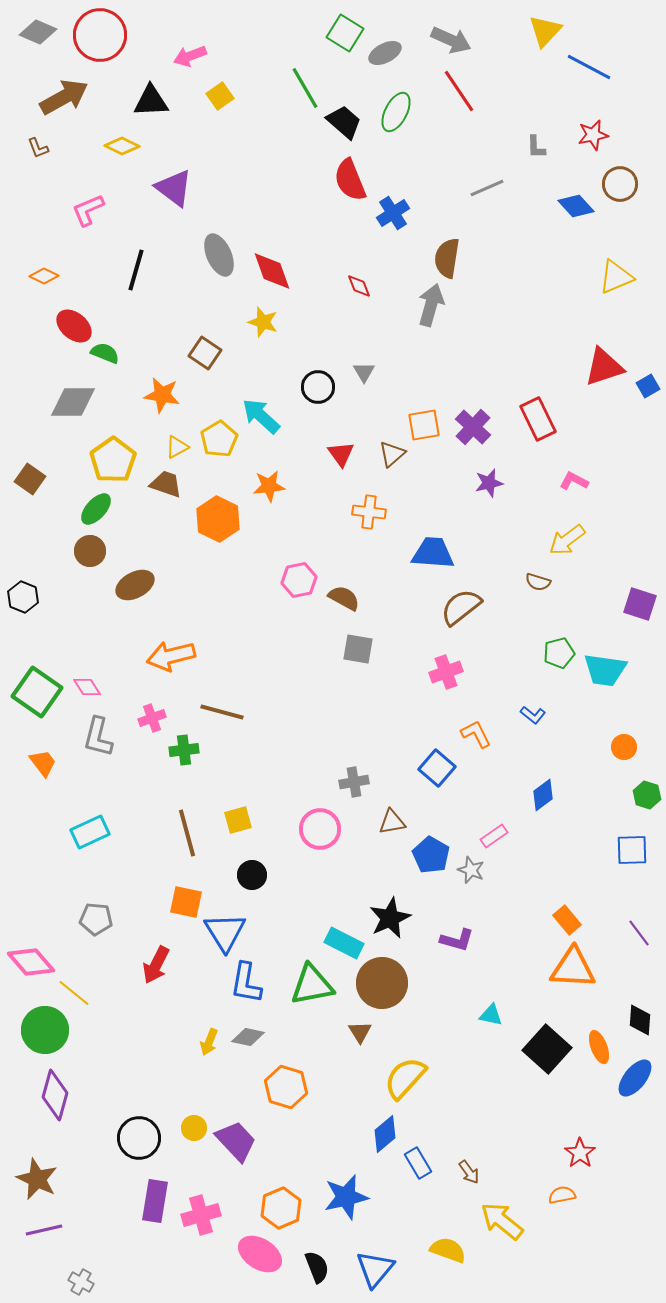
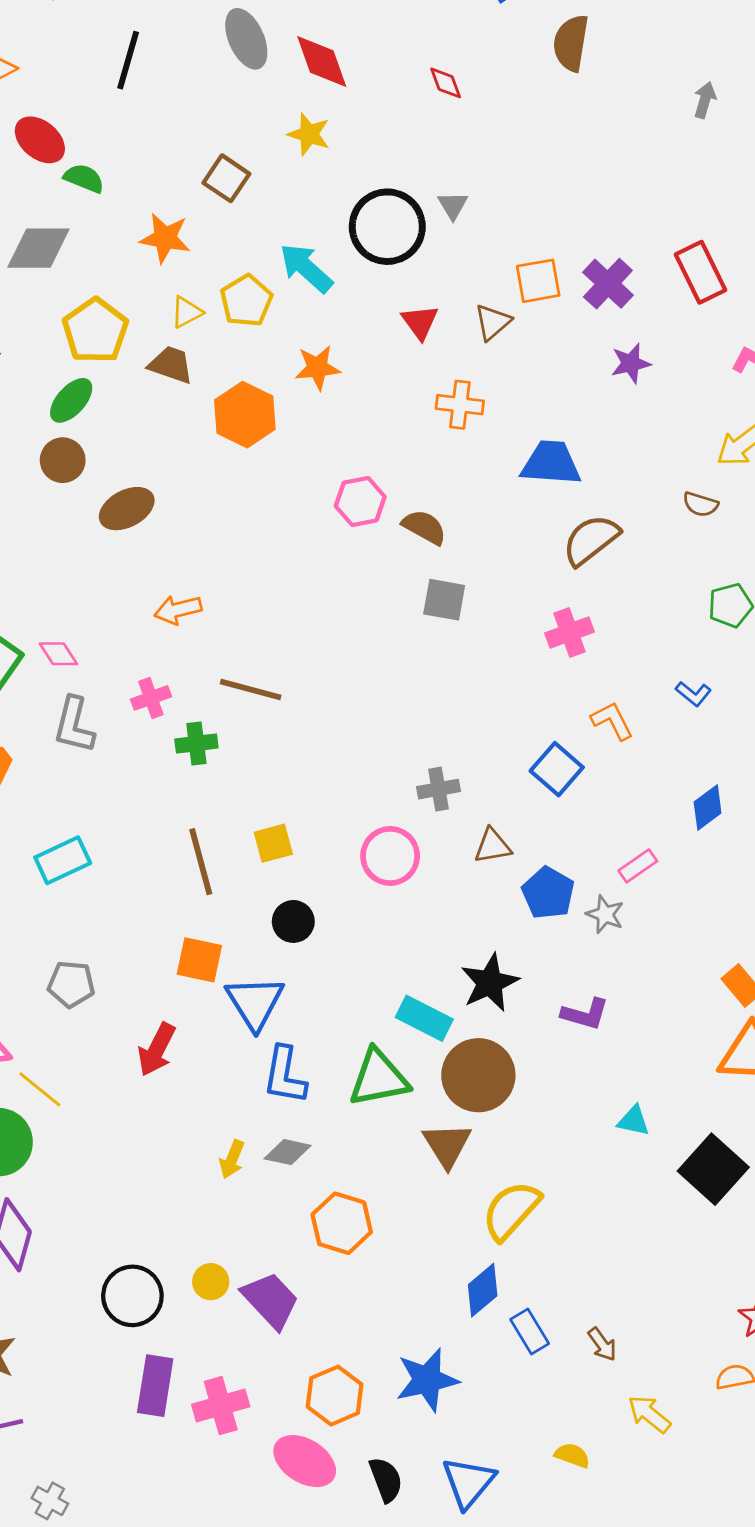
gray arrow: (431, 305) -> (705, 100), moved, size x0.6
black circle: (318, 387) -> (387, 227), size x1.6
orange arrow: (171, 656) -> (178, 610), size x0.7
brown triangle: (360, 1032) -> (447, 1145), size x1.5
yellow arrow: (502, 1221) -> (649, 1414), size x0.7
yellow semicircle: (448, 1250) -> (572, 1455), size x0.7

